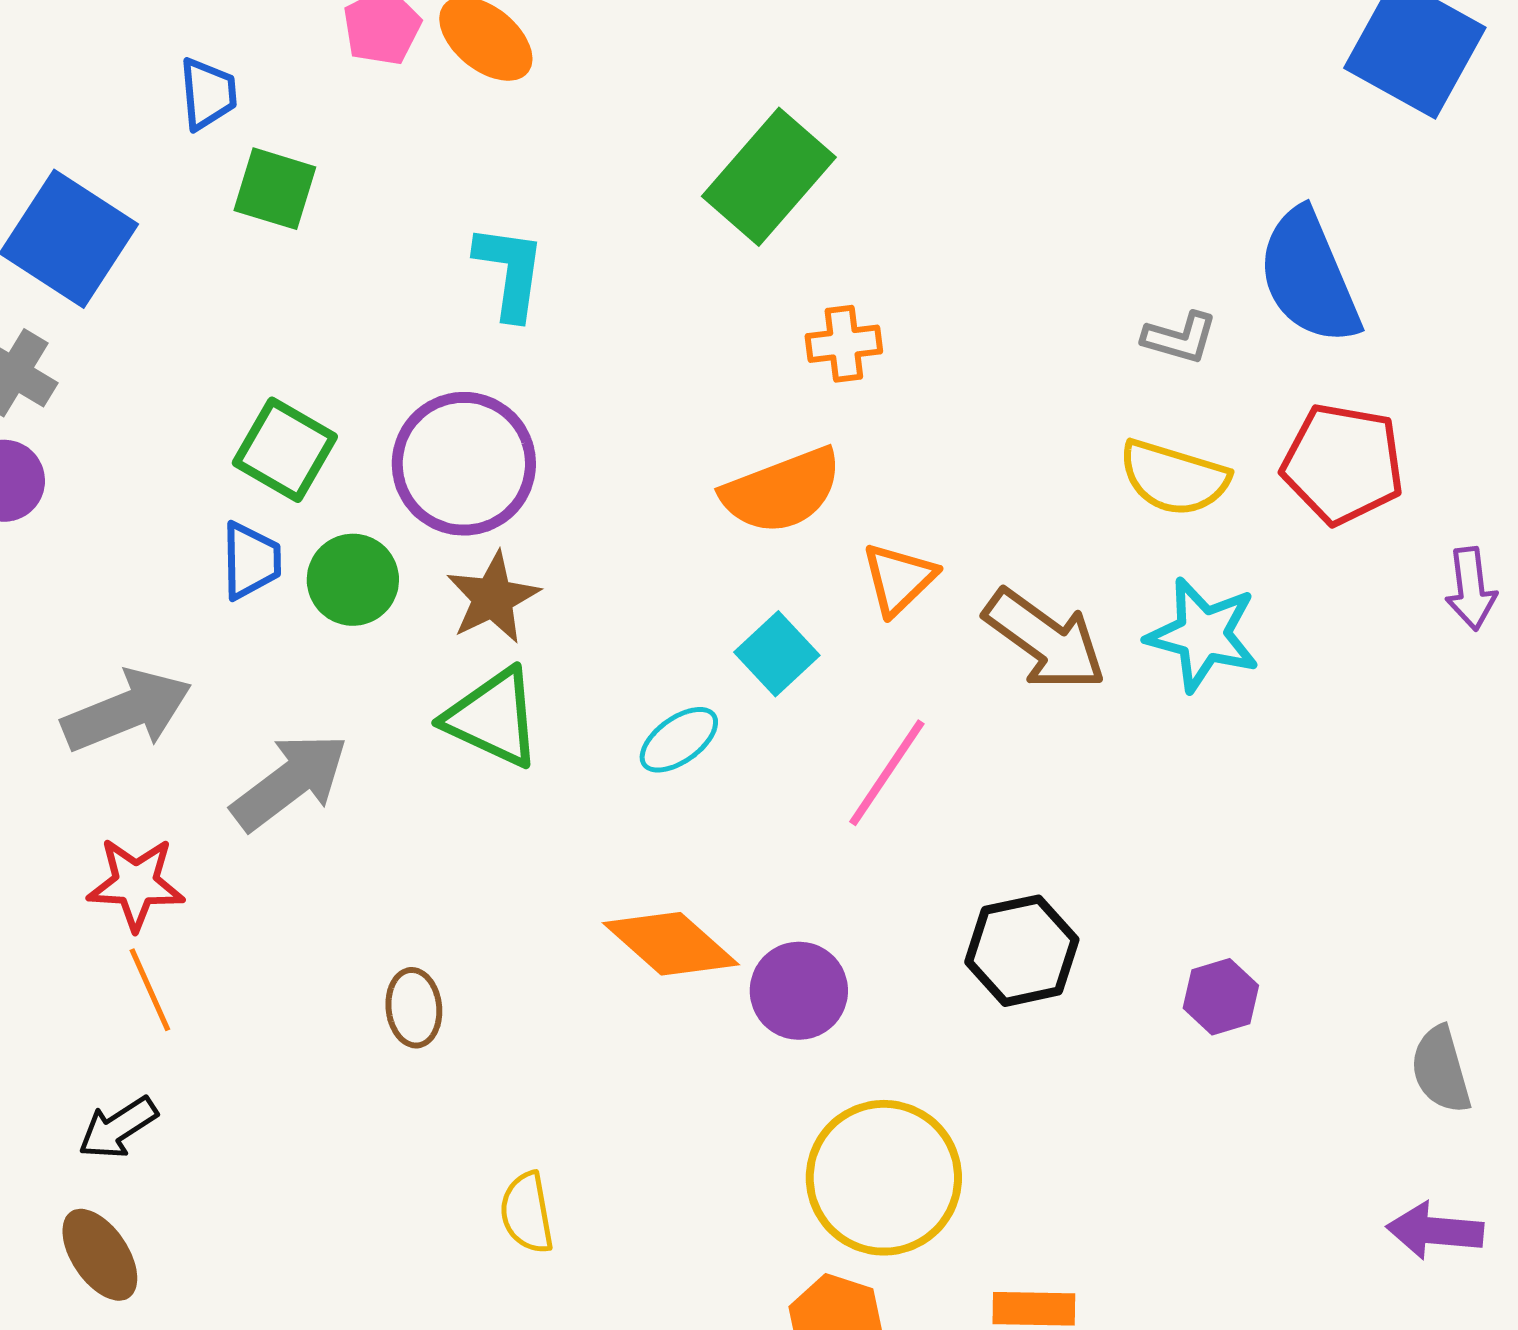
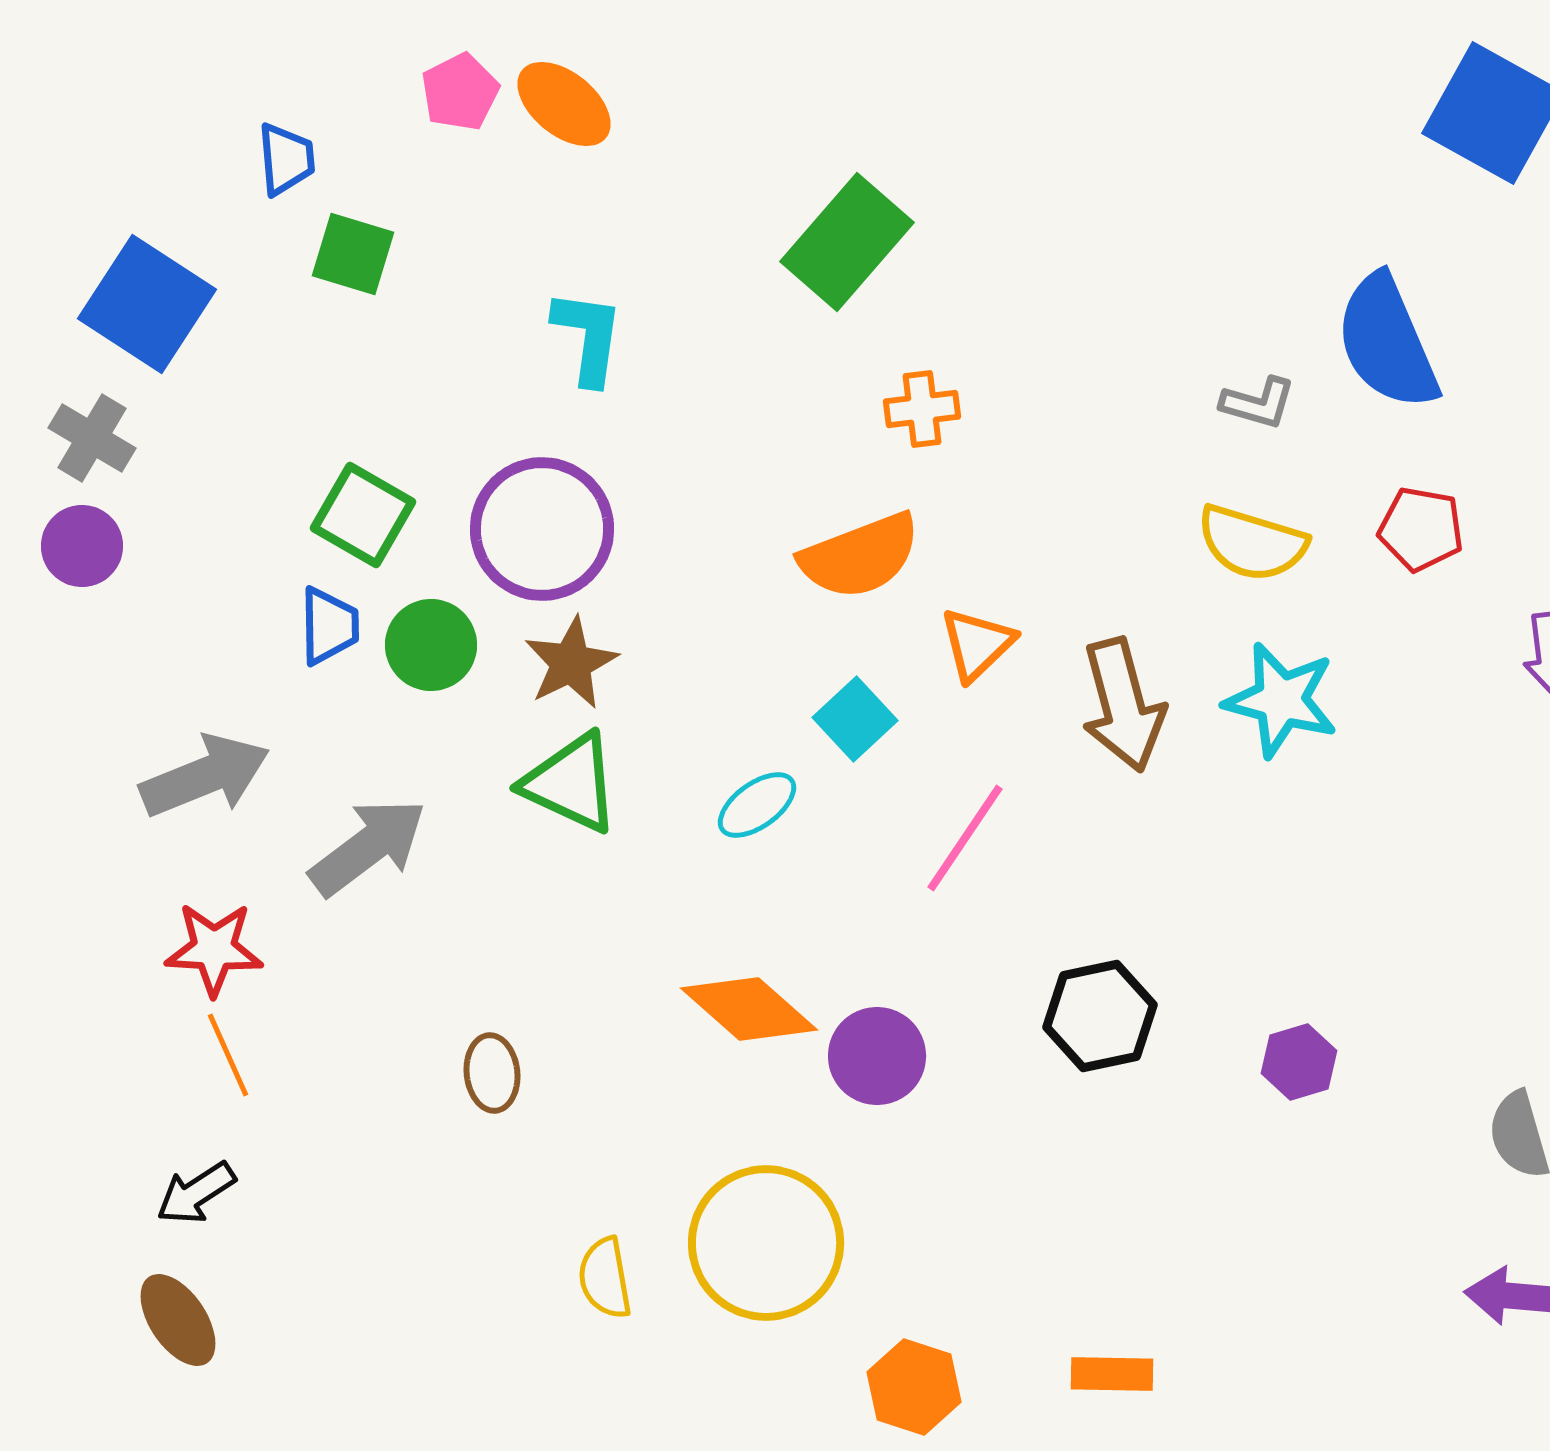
red pentagon: (1343, 464) -> (1421, 529), size x0.7
brown arrow: (1045, 640) -> (1123, 705), turned 39
yellow circle: (884, 1178) -> (766, 1243), moved

